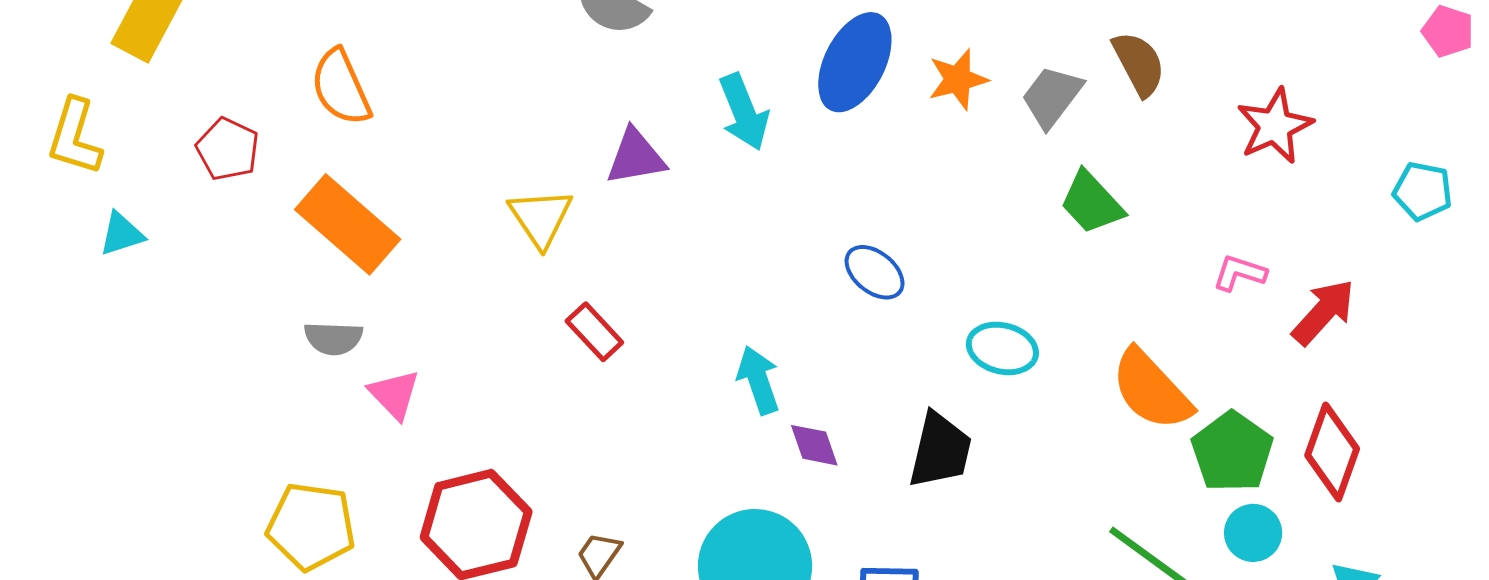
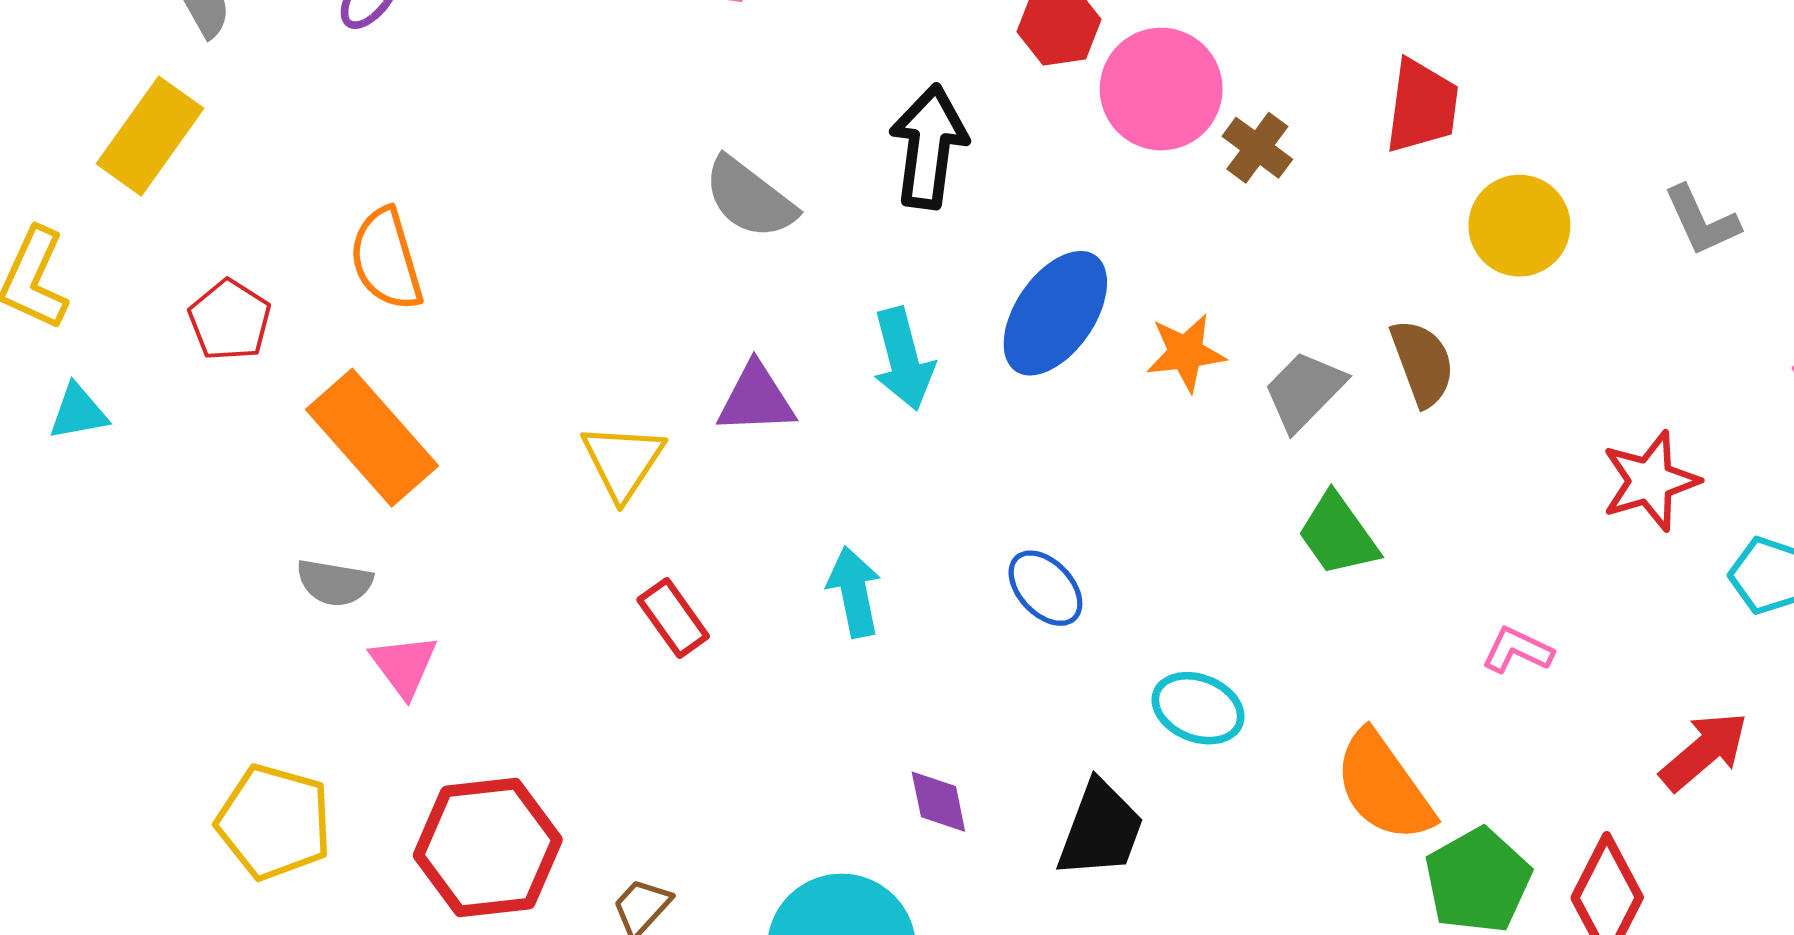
red star: (1275, 126) -> (1650, 481), moved
red arrow: (1323, 312) -> (1704, 751), moved
cyan arrow: (758, 380) -> (854, 592), moved

